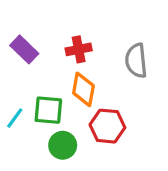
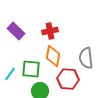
gray semicircle: (136, 61) -> (86, 58), moved

